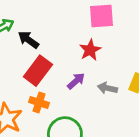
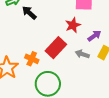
red rectangle: (38, 71) -> (56, 48), moved
purple arrow: (76, 81) -> (94, 36), moved

